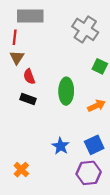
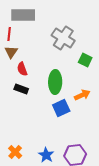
gray cross: (85, 29) -> (63, 38), moved
blue square: (94, 145) -> (61, 108), moved
blue star: (61, 146) -> (46, 155), moved

